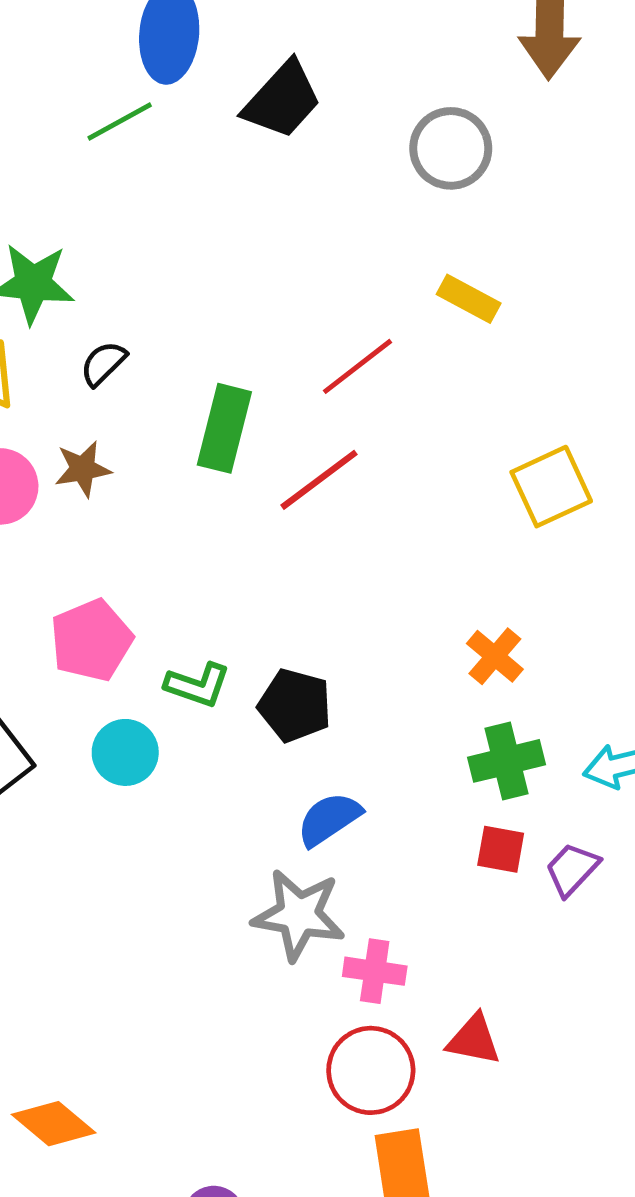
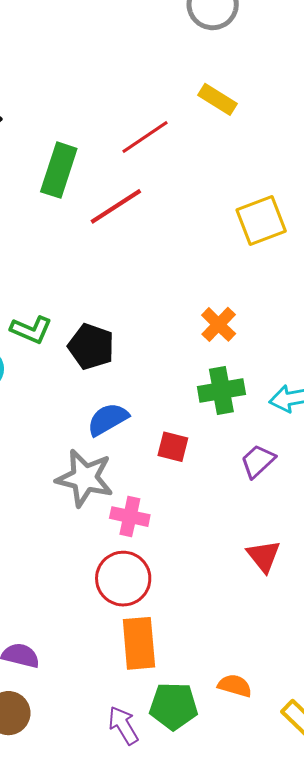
red square: (501, 849) -> (173, 447), moved
red triangle: (474, 1040) -> (264, 556), moved, turned 36

